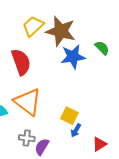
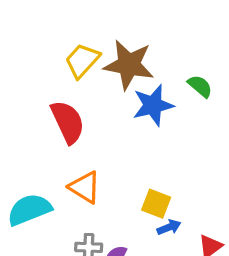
orange triangle: (28, 102) -> (85, 187), size x0.7
blue arrow: (76, 130) -> (169, 227), turned -136

